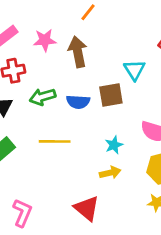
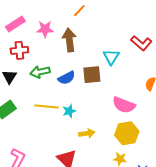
blue semicircle: (78, 102) -> (67, 78), turned -36
cyan star: (114, 145) -> (69, 111), moved

